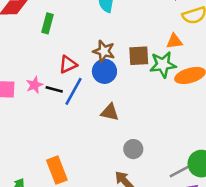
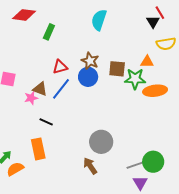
pink star: (34, 85) -> (31, 98), moved
black line: (54, 89) -> (46, 122), moved
brown triangle: (110, 112) -> (40, 89), moved
gray circle: (133, 149) -> (101, 142), size x1.5

